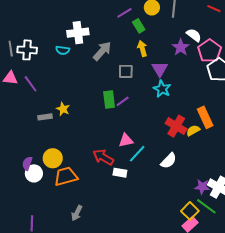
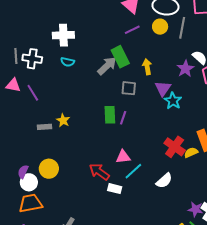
green rectangle: (139, 26) -> (120, 57), moved, size x1.5
white cross: (78, 33) -> (63, 35), moved
cyan star: (162, 89) -> (173, 101), moved
purple line: (123, 101) -> (123, 118), turned -40
orange trapezoid: (66, 176) -> (31, 203), moved

